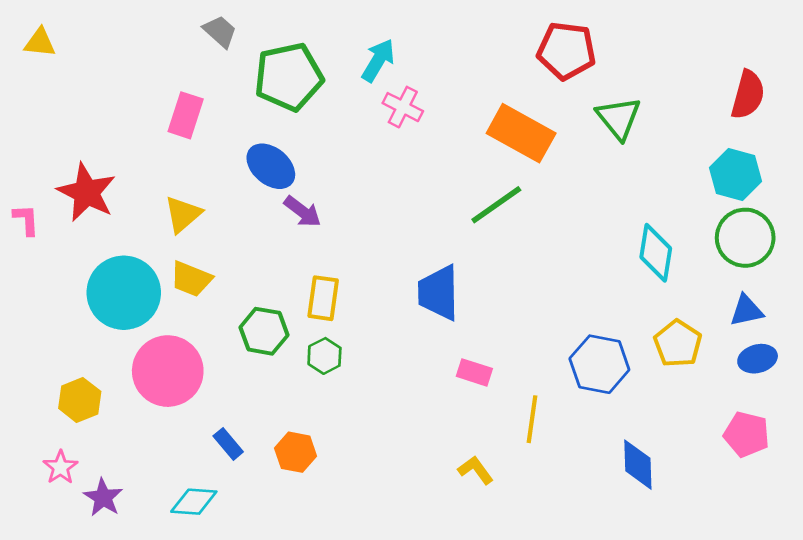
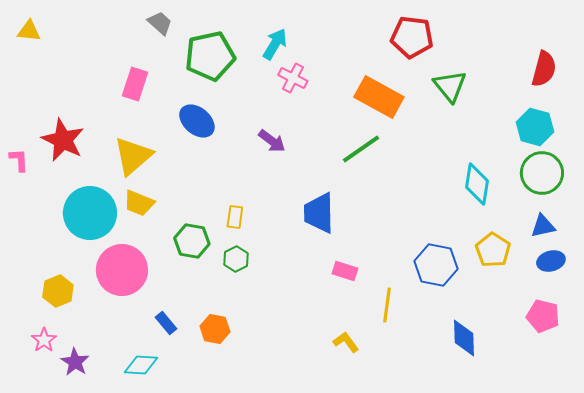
purple arrow: (302, 212) -> (272, 141), moved
yellow triangle: (183, 214) -> (133, 156), size x1.4
yellow rectangle: (323, 298) -> (235, 217), size x0.7

